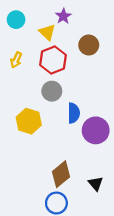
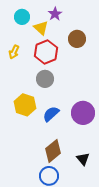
cyan circle: (16, 20) -> (22, 17), moved
blue semicircle: (74, 113) -> (51, 114), moved, turned -132

